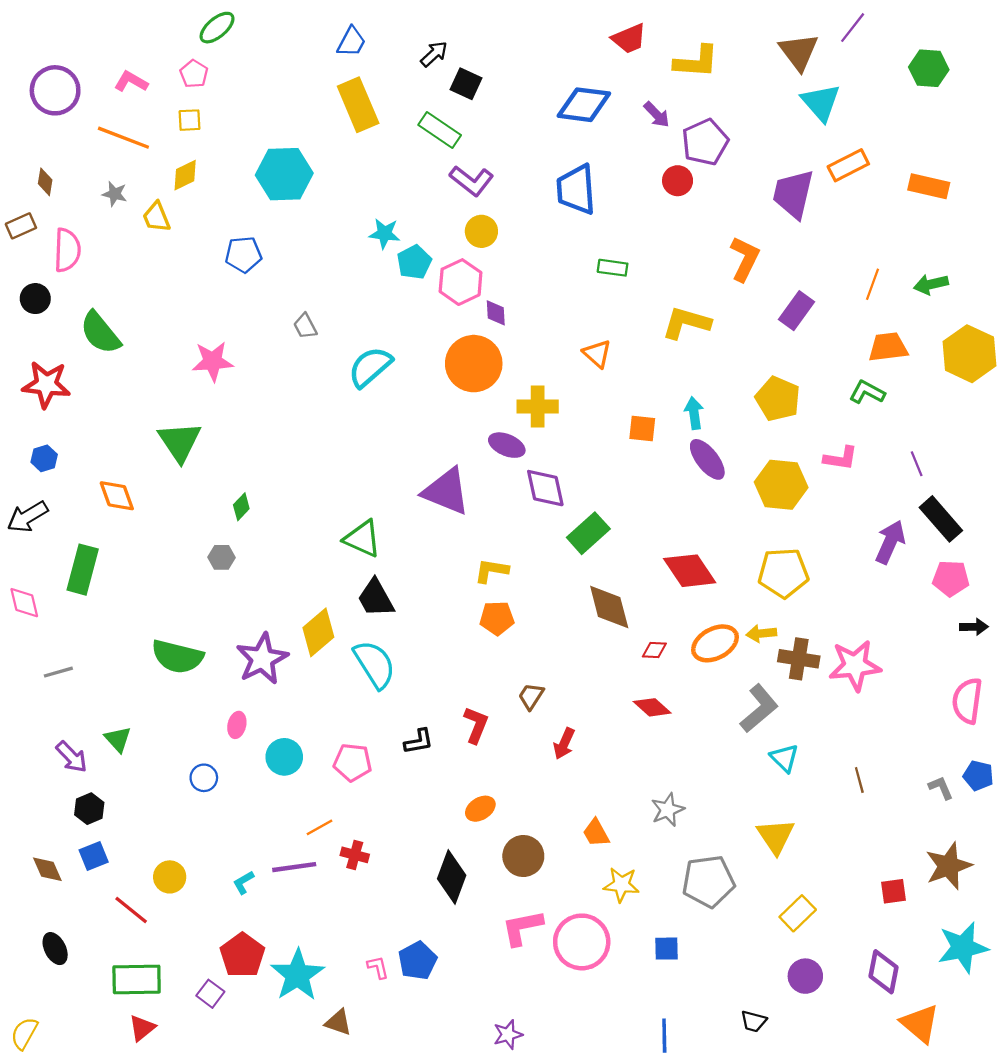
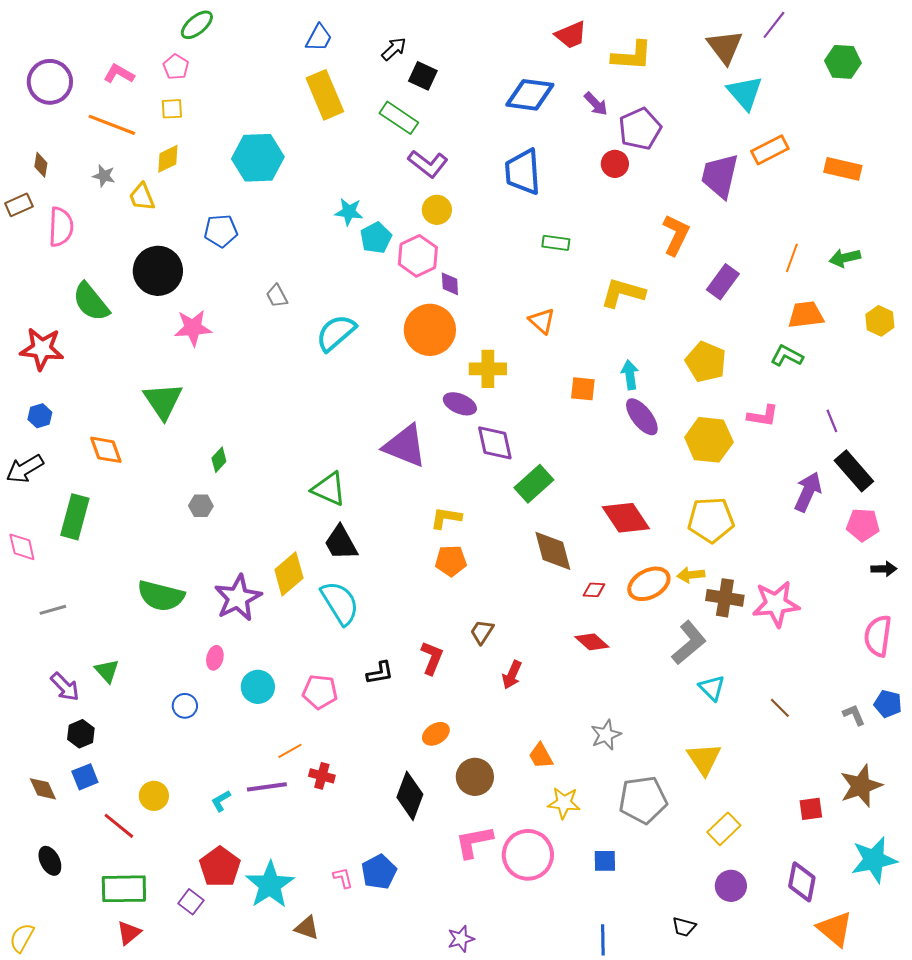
black circle: (35, 299) -> (158, 271), moved, size x1.8
yellow hexagon: (969, 354) -> (880, 321), size x0.6
brown line: (859, 780) -> (780, 708), turned -30

